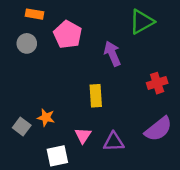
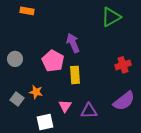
pink pentagon: (68, 34) -> (53, 61), moved
gray circle: (27, 43) -> (15, 59), moved
purple arrow: (112, 54) -> (73, 43), moved

